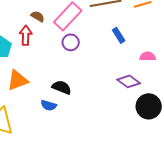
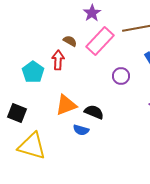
purple circle: (71, 42) -> (121, 76), moved
orange triangle: (18, 80) -> (66, 105), moved

